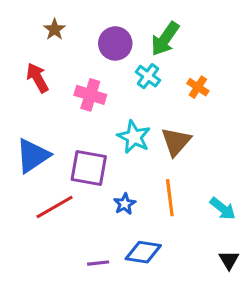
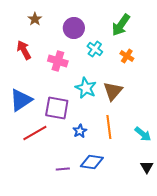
green arrow: (165, 39) -> (121, 25), moved

